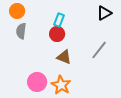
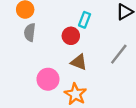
cyan rectangle: (59, 20) -> (85, 20), moved
pink circle: (37, 82) -> (48, 79), moved

